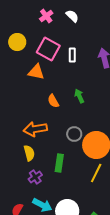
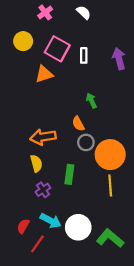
pink cross: (46, 16) -> (45, 12), moved
orange triangle: (36, 72) -> (44, 74), turned -30
orange semicircle: (53, 101) -> (78, 124), moved
yellow line: (96, 173) -> (110, 185), turned -30

